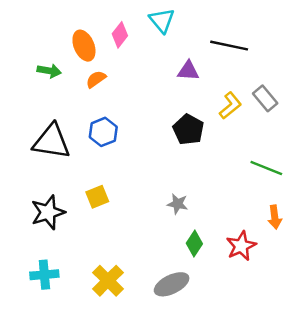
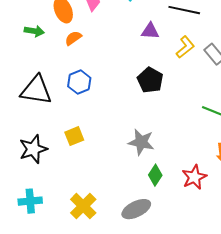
yellow L-shape: (230, 106) -> (185, 47), moved
gray star: (178, 204) -> (141, 142), size x1.5

